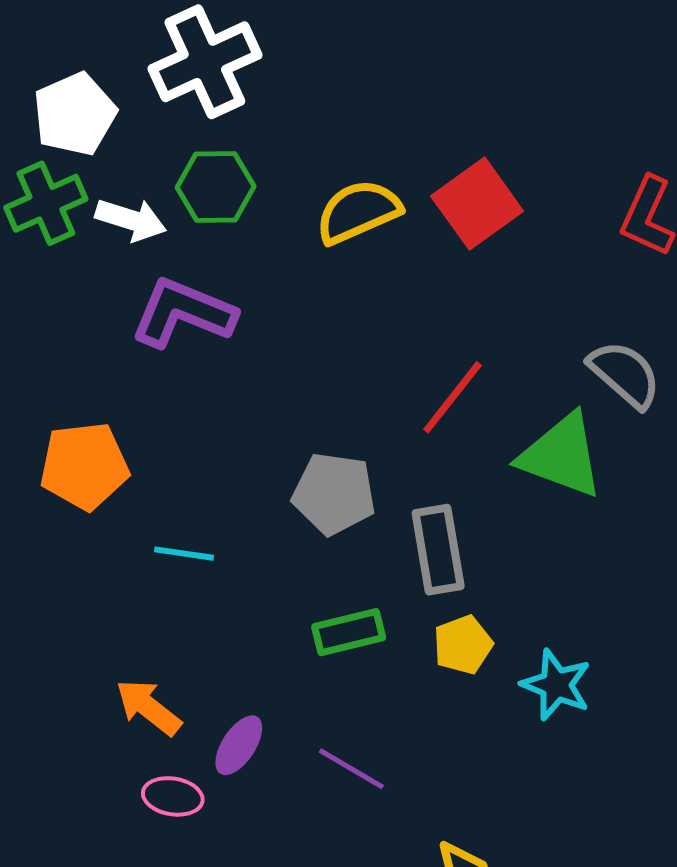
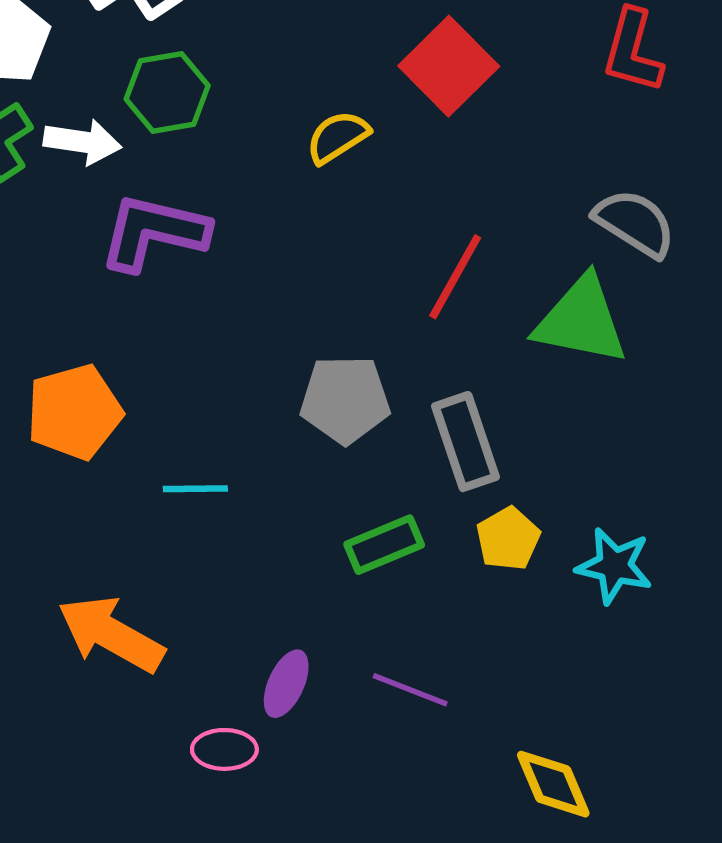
yellow semicircle: (358, 212) -> (338, 137), moved, size x0.7
orange arrow: (148, 707) -> (111, 634), moved, size x1.4

